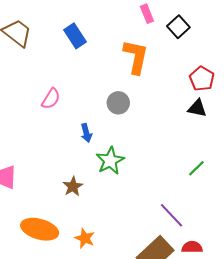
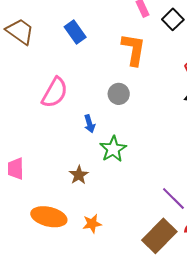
pink semicircle: (51, 99) -> (55, 93), size x1.5
orange star: (85, 238) -> (92, 224), turned -30

